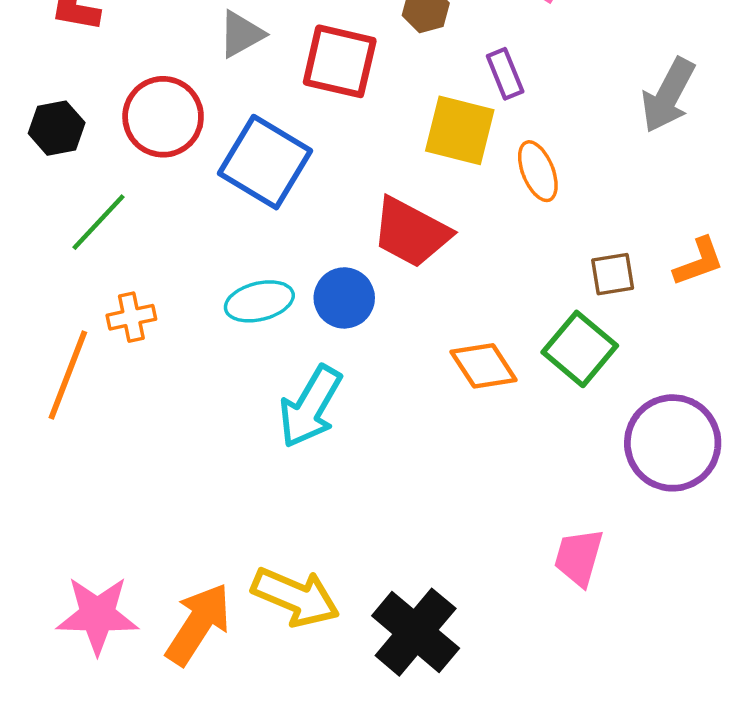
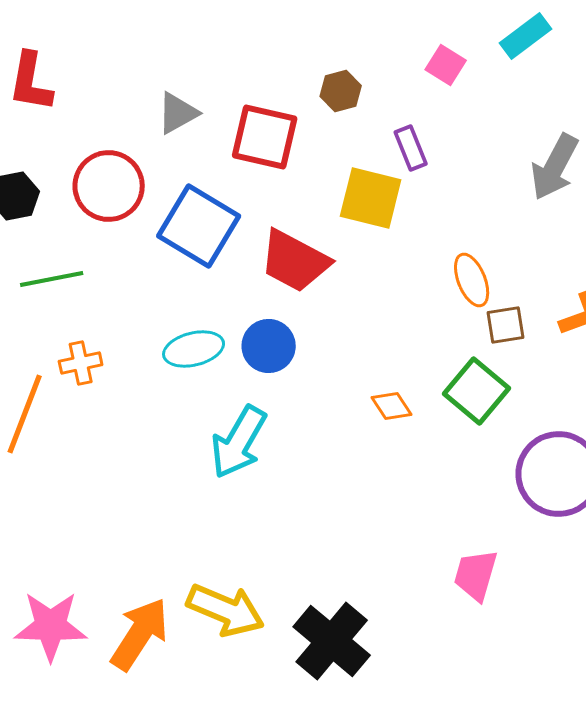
orange ellipse: (538, 171) -> (472, 280), moved
green line: (99, 222) -> (52, 279), turned 36
red trapezoid: (411, 232) -> (295, 261), moved
orange diamond: (484, 366) -> (392, 406), size x0.7

